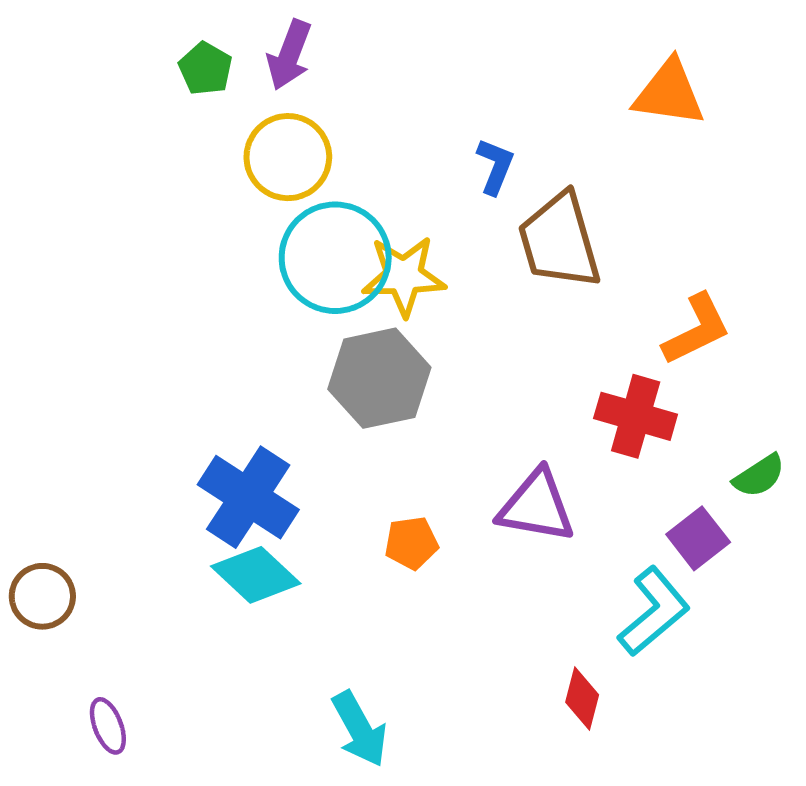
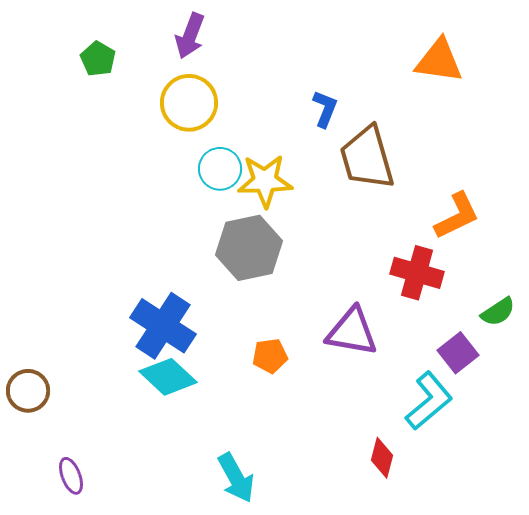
green pentagon: (206, 69) -> (98, 59), moved
cyan circle: (335, 258) -> (220, 169), size x0.6

